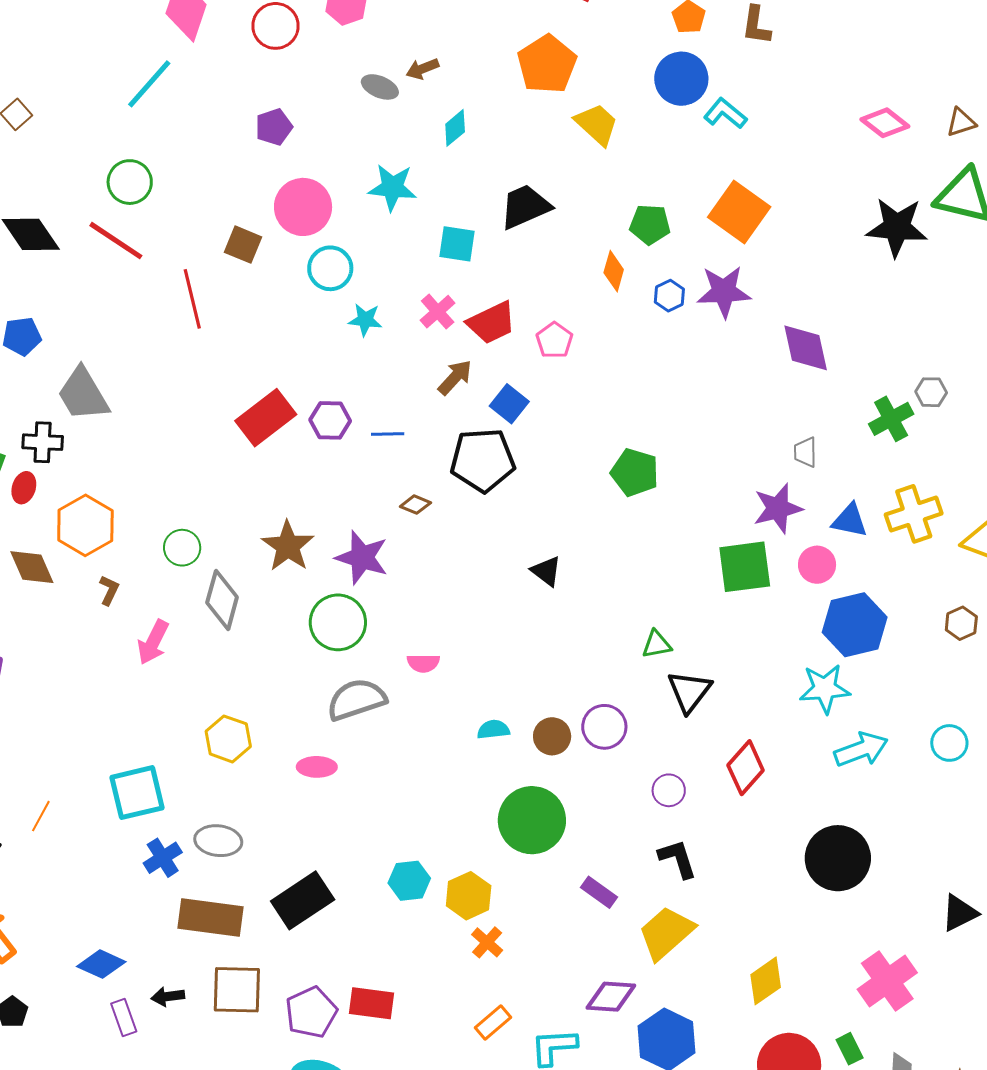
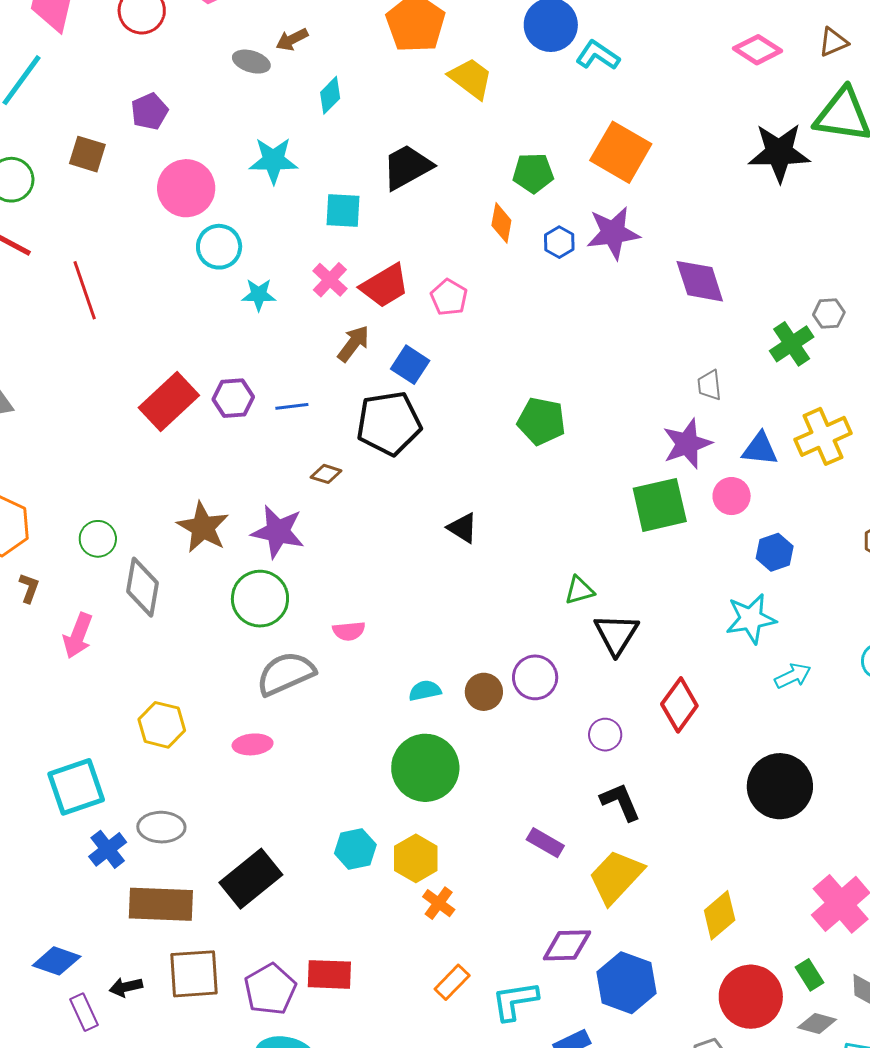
brown square: (243, 245) -> (87, 154), moved
blue hexagon: (855, 625) -> (775, 552), size x0.6
cyan arrow: (861, 750) -> (793, 676), size x0.7
green circle: (532, 820) -> (425, 768), moved

